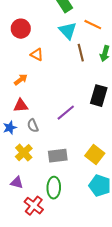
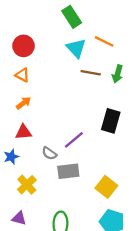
brown line: (81, 53) -> (91, 73), turned -66
orange triangle: (37, 55) -> (22, 75), moved
gray semicircle: (33, 126) -> (49, 153), moved, turned -32
gray rectangle: (58, 156) -> (68, 171), moved

